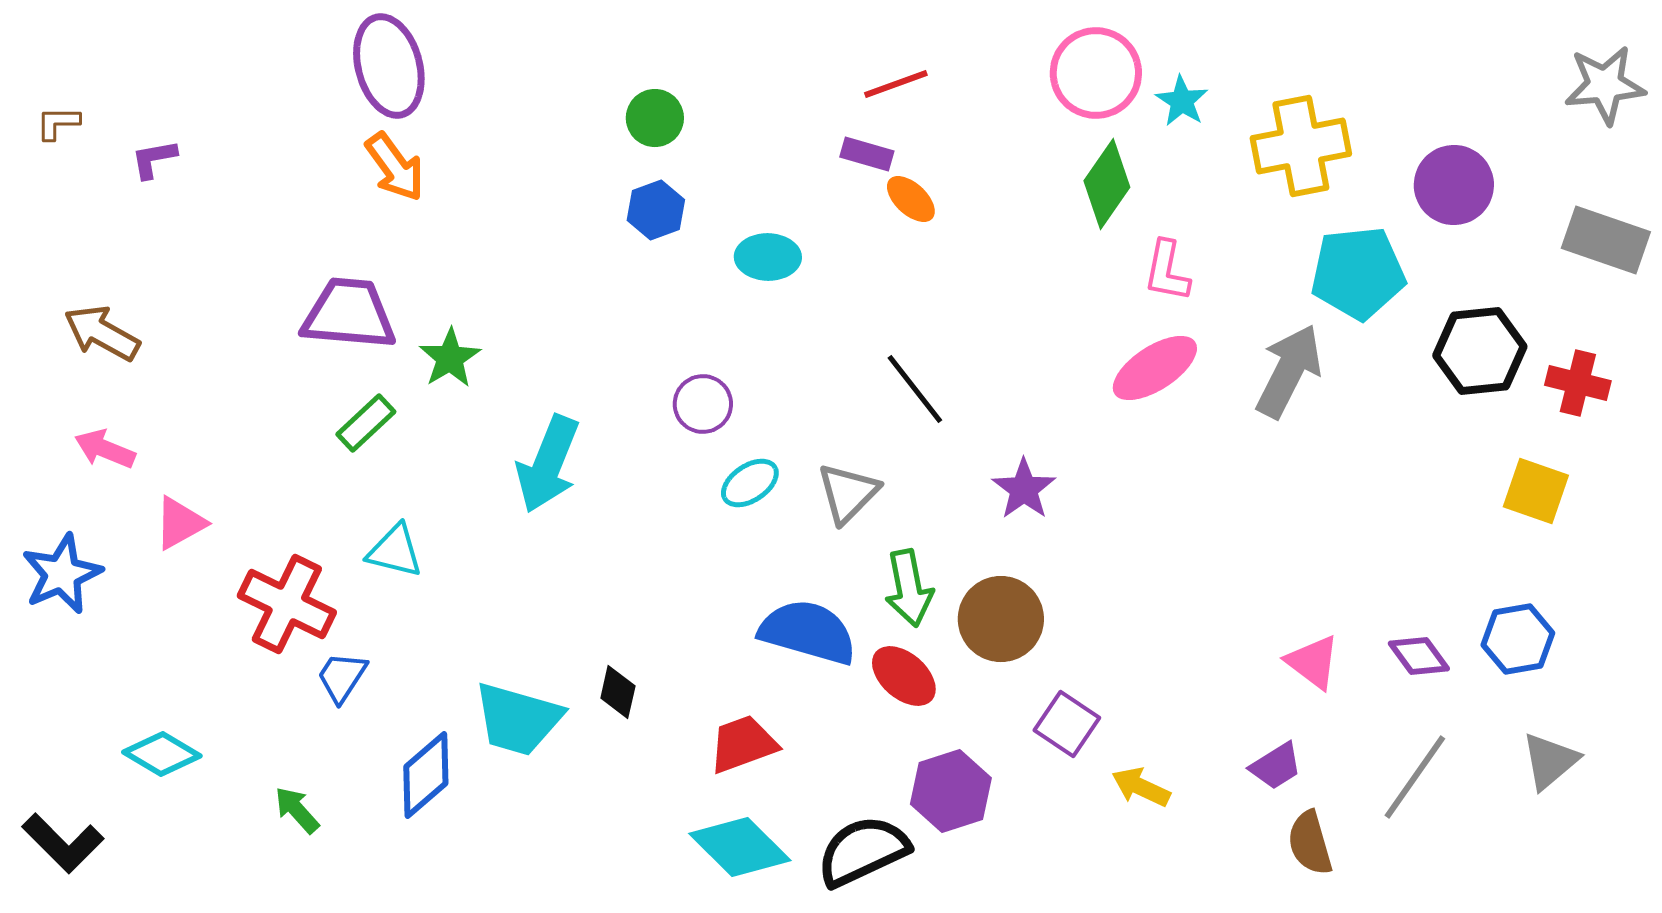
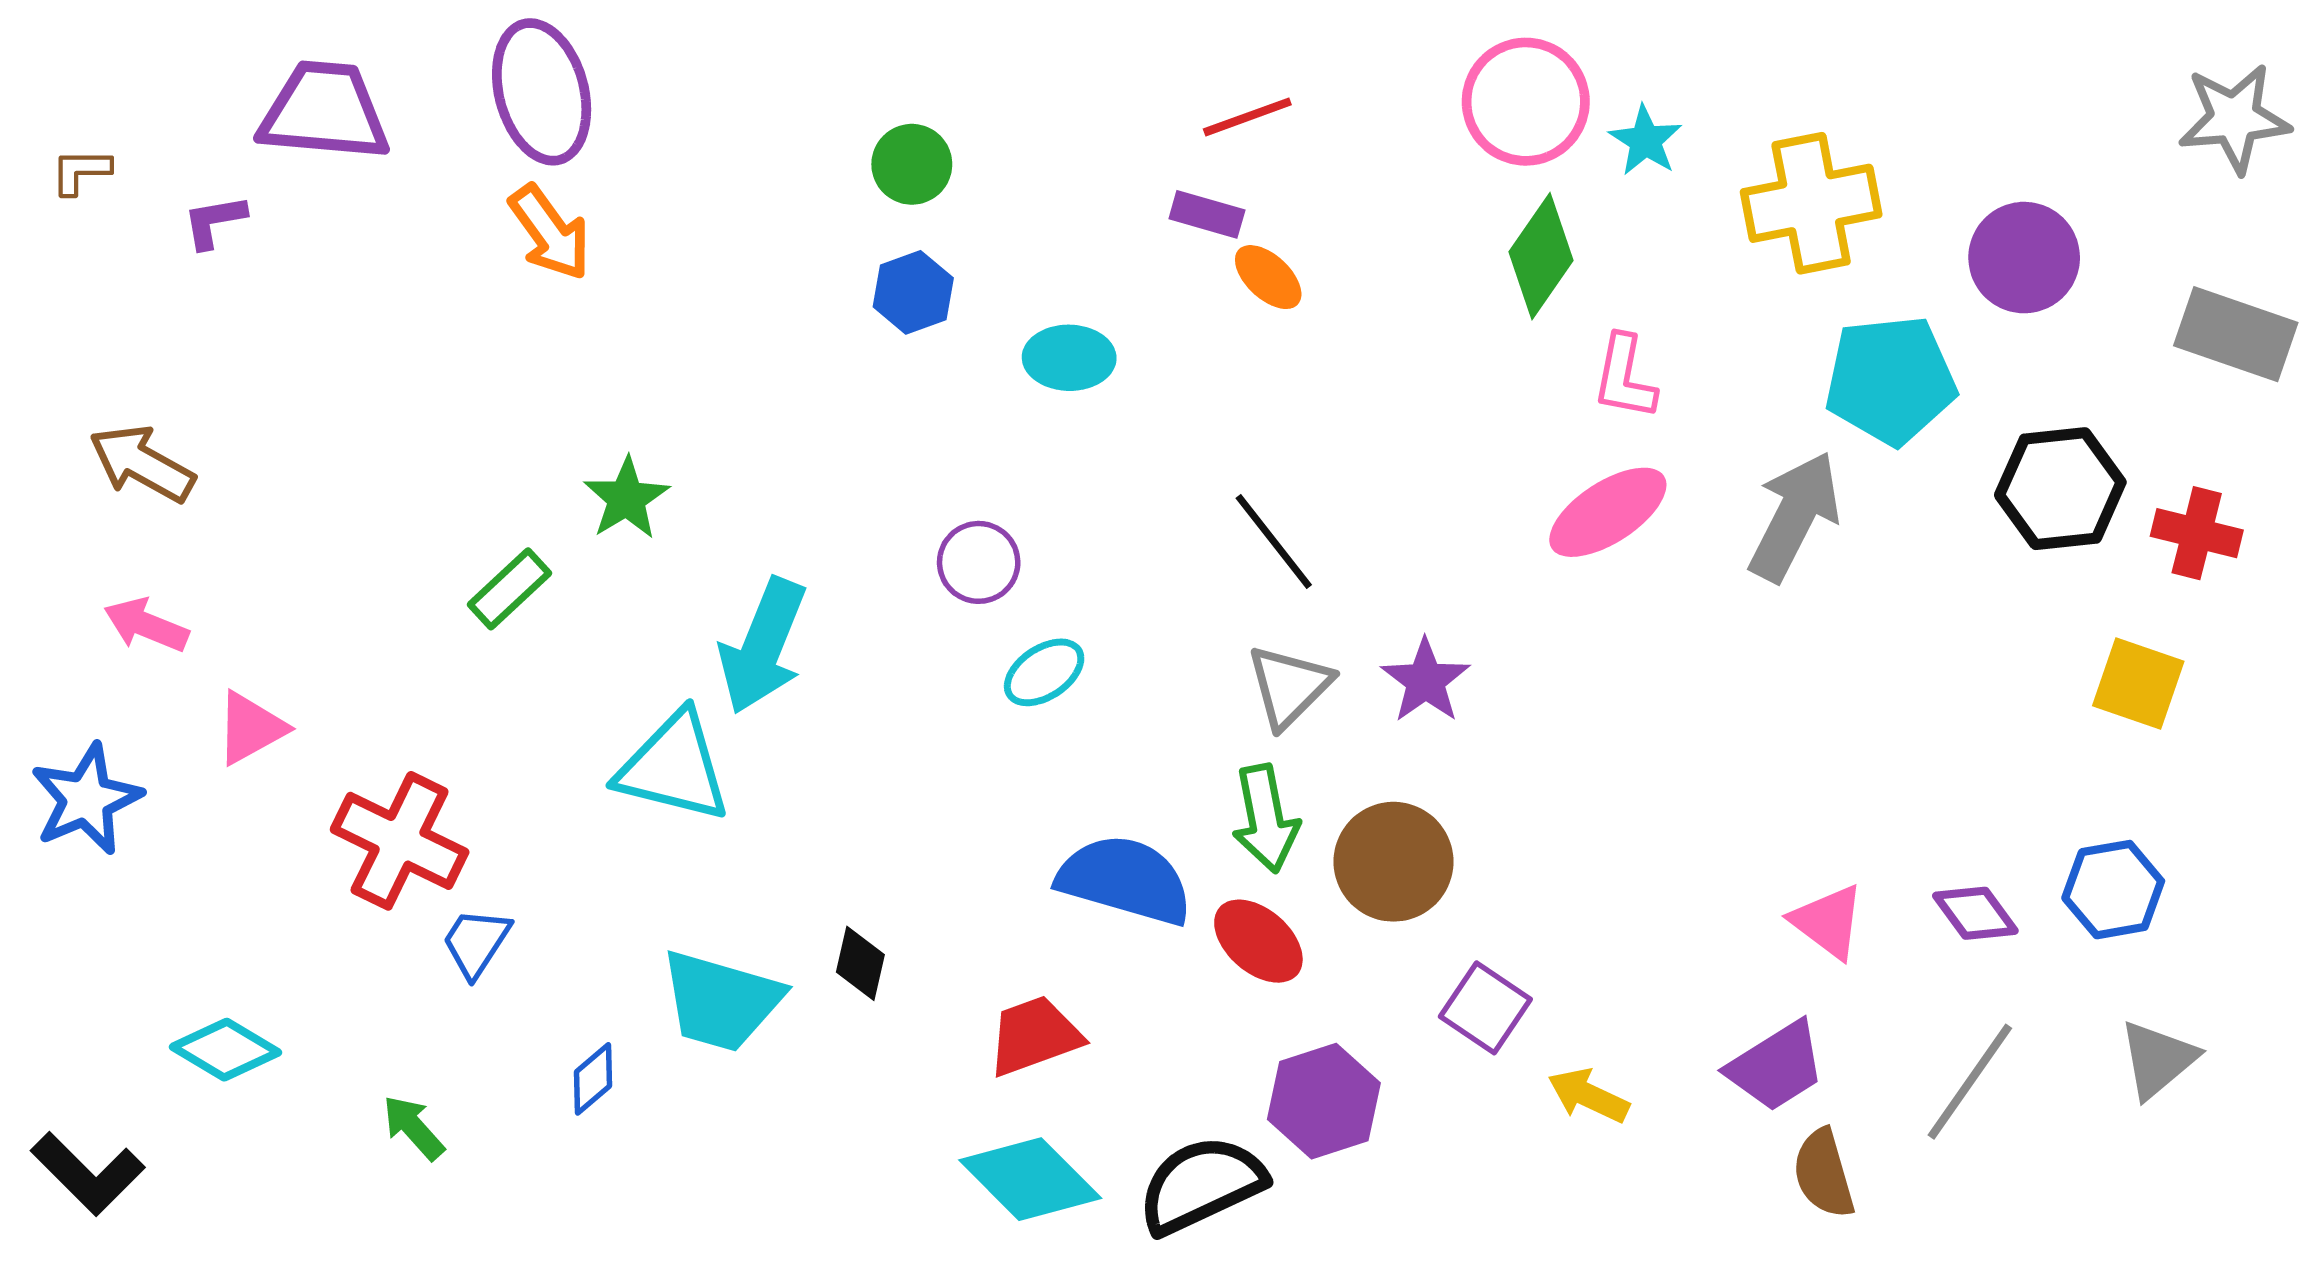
purple trapezoid: (349, 314) -> (324, 111), moved
gray triangle: (848, 493) -> (1289, 686), moved
cyan triangle: (395, 551) -> (674, 767), moved, size x1.5
purple trapezoid: (1276, 766) -> (1776, 1066), size x1.4
blue diamond: (426, 775) -> (593, 1079), size x0.6

